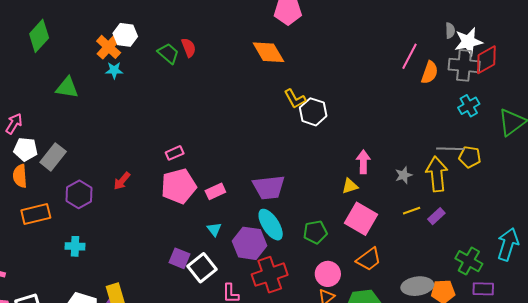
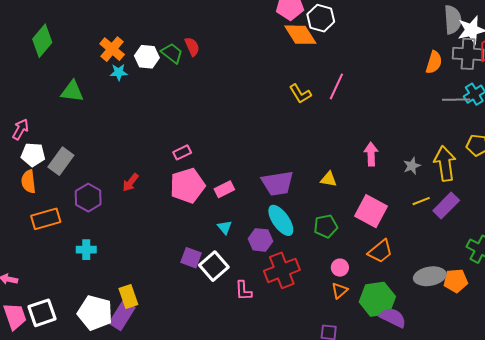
gray semicircle: (450, 31) -> (453, 20), size x1.8
white hexagon: (125, 35) -> (147, 57), moved
orange diamond: (268, 52) -> (300, 35), moved
pink line: (409, 56) -> (336, 86), moved
white hexagon: (313, 112) -> (321, 18), moved
gray line: (450, 149) -> (456, 100), moved
yellow triangle: (350, 186) -> (329, 179), moved, turned 30
purple rectangle: (436, 216) -> (446, 206), size x1.5
purple hexagon: (249, 243) -> (260, 240), size x0.7
pink circle: (328, 274) -> (340, 268), size x0.7

